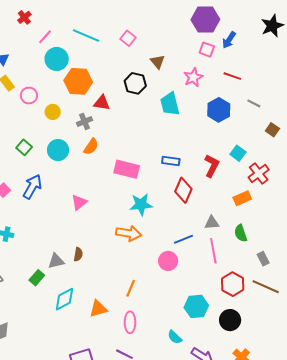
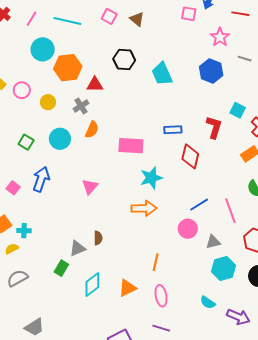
pink line: (45, 37) -> (32, 19), moved
brown triangle: (158, 62) -> (137, 19), moved
red line: (232, 76) -> (240, 14), moved
pink star: (193, 77) -> (220, 37), moved
gray triangle: (212, 223) -> (213, 242), moved

